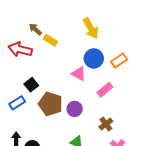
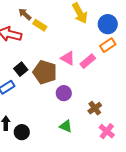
blue circle: (94, 58) -> (108, 24), moved
pink rectangle: (105, 90) -> (88, 61), moved
brown pentagon: (50, 104) -> (45, 72), moved

